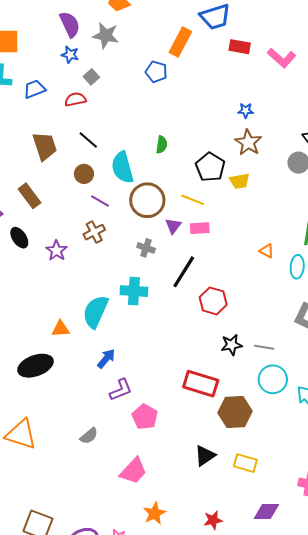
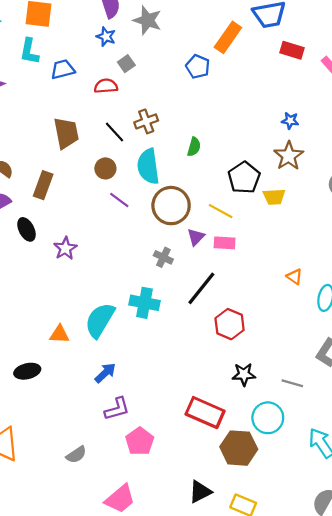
brown rectangle: (30, 196) -> (43, 185), turned 50
brown cross: (94, 232) -> (146, 121), moved
gray line: (264, 347) -> (292, 383), moved
black ellipse: (35, 366) -> (27, 371), size x0.7
cyan circle: (273, 379) -> (268, 418), moved

